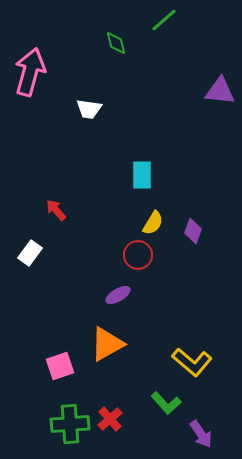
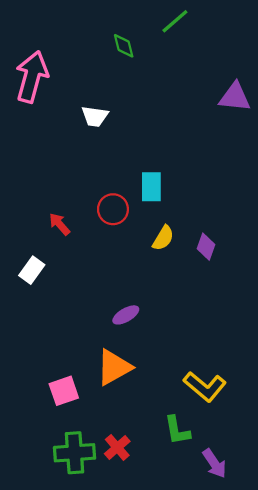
red circle: (138, 255) -> (113, 209), moved
green L-shape: (166, 403) -> (177, 430), turned 32

